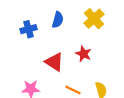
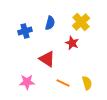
red star: (83, 54) -> (72, 43), moved

